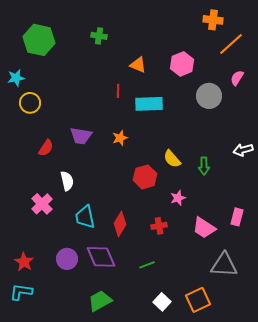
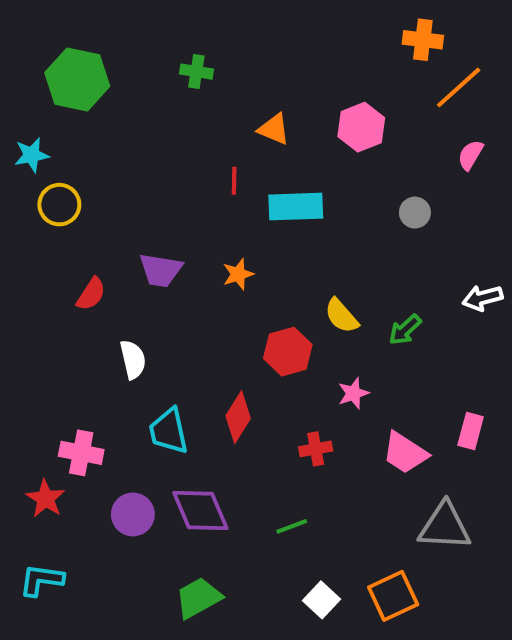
gray circle: (209, 96) -> (415, 213), moved, size x0.6
green arrow: (204, 166) -> (405, 330), turned 48
pink cross: (42, 204) -> (81, 453), moved, turned -35
red diamond: (120, 224) -> (238, 417), moved
red star: (24, 262) -> (45, 499), moved

